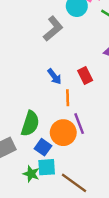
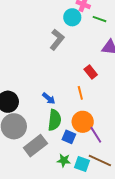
blue arrow: (54, 77) -> (49, 98), moved
purple line: (79, 124) -> (96, 135), moved
cyan square: (47, 167) -> (82, 164), moved, turned 35

